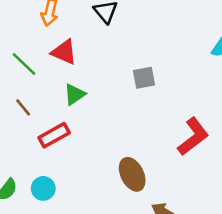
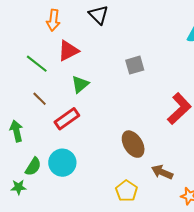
red triangle: (64, 52) -> (68, 51), turned -45
cyan circle: (43, 188) -> (62, 163), size x1.4

